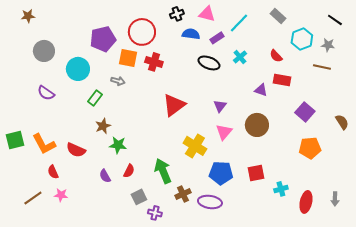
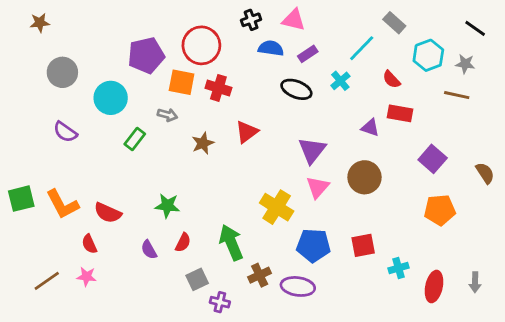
cyan line: (239, 23) -> (362, 48), moved
red triangle: (174, 105) -> (247, 132), moved, size x0.7
purple triangle: (220, 106) -> (312, 150), size x1.5
brown star: (103, 126) -> (203, 143), moved
red semicircle: (53, 172) -> (89, 244), moved

